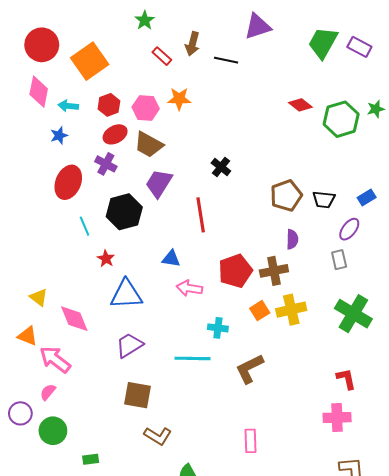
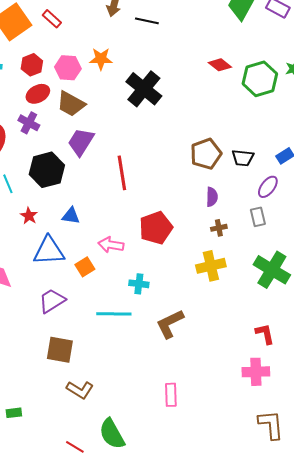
red rectangle: (162, 56) -> (52, 19), moved
black cross: (221, 167) -> (144, 89), moved, size x1.8
blue triangle: (171, 259) -> (71, 216), moved
brown cross: (274, 271) -> (219, 228), moved, size x0.6
orange square: (260, 311) -> (85, 267), moved

